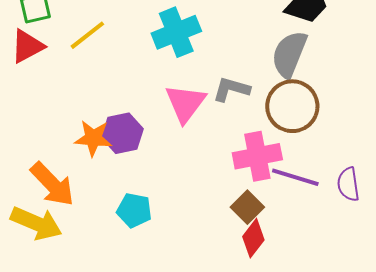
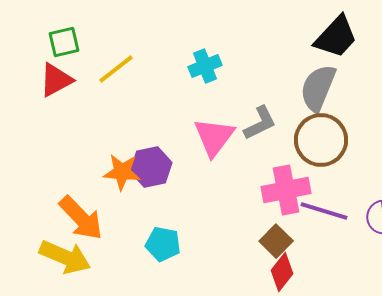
cyan cross: (176, 32) -> (205, 66), size x0.7
gray L-shape: (231, 89) -> (260, 123), turned 138

